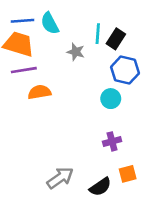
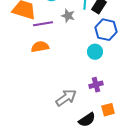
purple line: (24, 70) -> (43, 24), moved
gray arrow: (60, 178) -> (66, 98), moved

